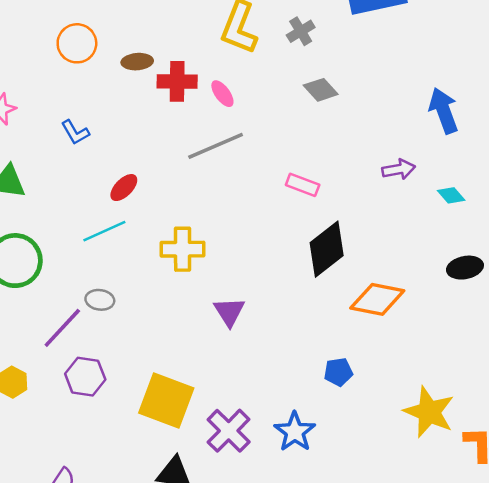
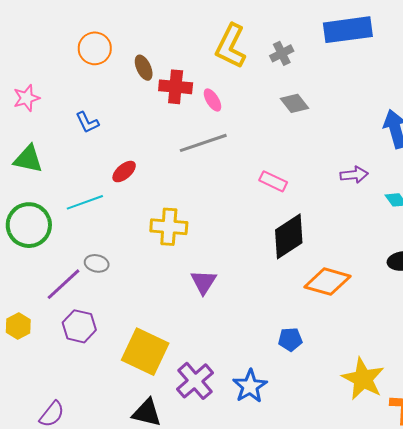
brown ellipse: (137, 62) -> (144, 68), turned 65
cyan line: (104, 231) -> (85, 202), moved

